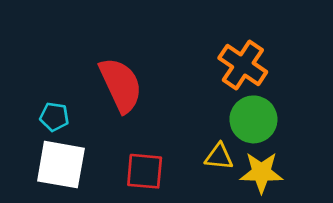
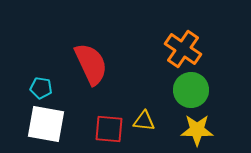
yellow triangle: (219, 157) -> (144, 121), moved

